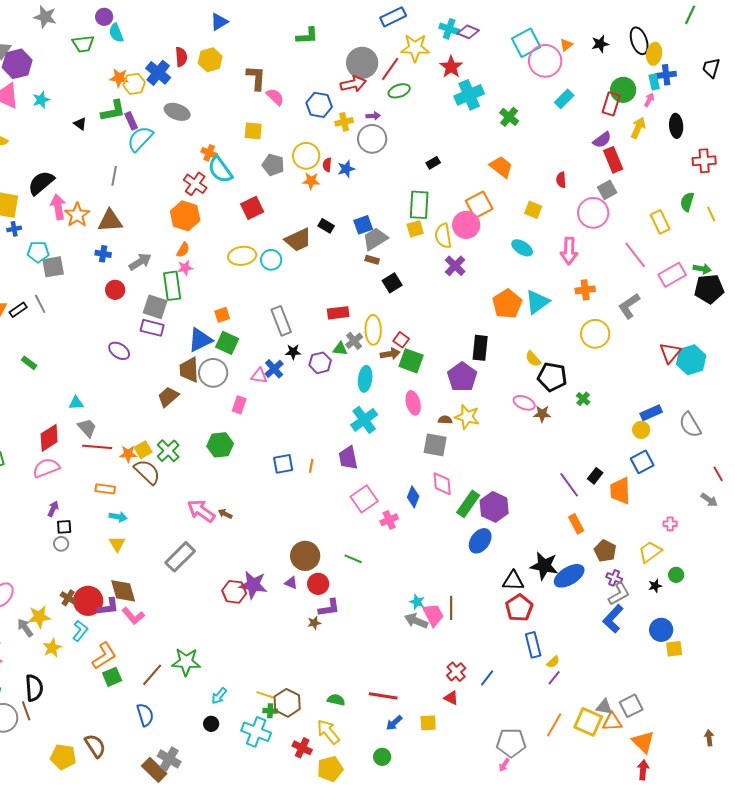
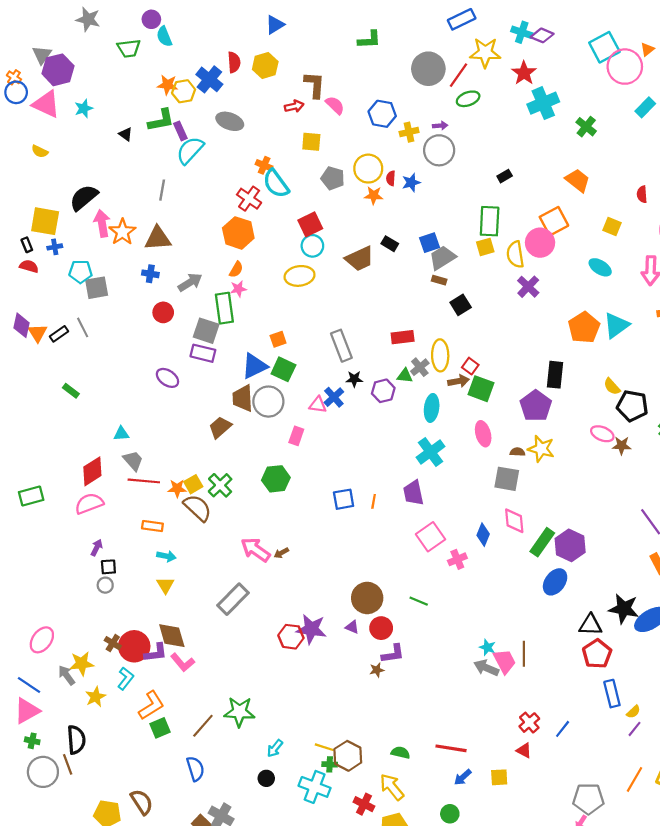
red arrow: (353, 84) -> (294, 106), moved, size x0.7
cyan circle: (271, 260) -> (312, 246), moved
brown arrow: (225, 514) -> (281, 553), turned -56

